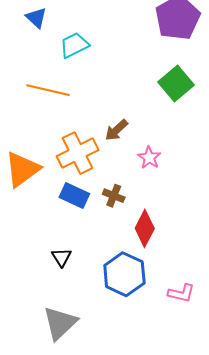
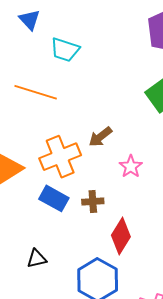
cyan trapezoid: (74, 45) -> (65, 50), turned -140
brown cross: (114, 196) -> (93, 201), turned -30
black triangle: (62, 257) -> (37, 259), turned 45

